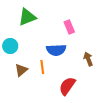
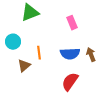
blue semicircle: (56, 50) -> (70, 54), moved
orange line: (42, 67) -> (39, 53), moved

